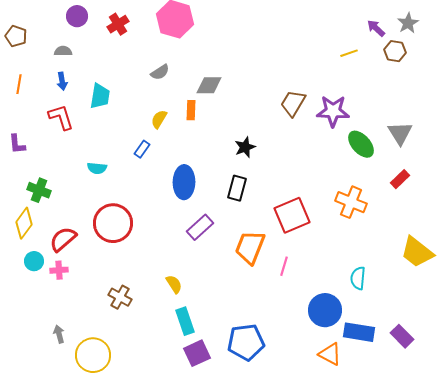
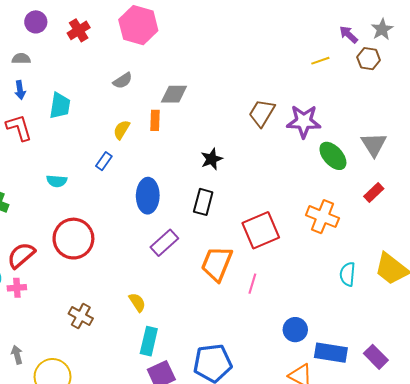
cyan semicircle: (358, 278) -> (348, 274), moved
blue circle: (325, 310) -> (295, 330), size x0.7
cyan rectangle: (185, 321) -> (149, 341), turned 32

